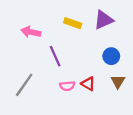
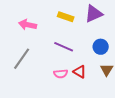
purple line: (55, 56) -> (64, 47), moved, turned -42
gray line: (24, 85) -> (22, 59), moved

